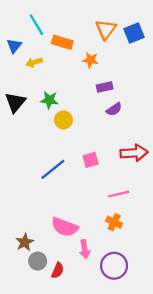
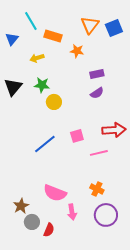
yellow arrow: (34, 62) -> (37, 58), moved
purple rectangle: (105, 87) -> (97, 74), moved
pink line: (119, 194) -> (99, 153), moved
purple circle: (114, 266) -> (106, 215), moved

